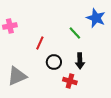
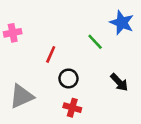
black arrow: (80, 61) -> (119, 82), moved, turned -42
red cross: (70, 81) -> (72, 108), moved

